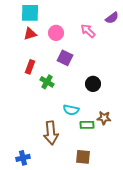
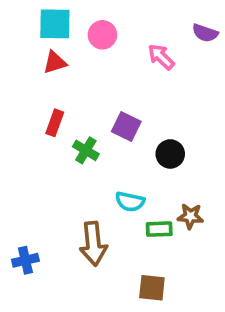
purple semicircle: (112, 18) -> (205, 33), turned 56
pink circle: (56, 33) -> (102, 35), moved
purple square: (65, 58) -> (126, 126), moved
blue cross: (23, 158) -> (25, 260), moved

